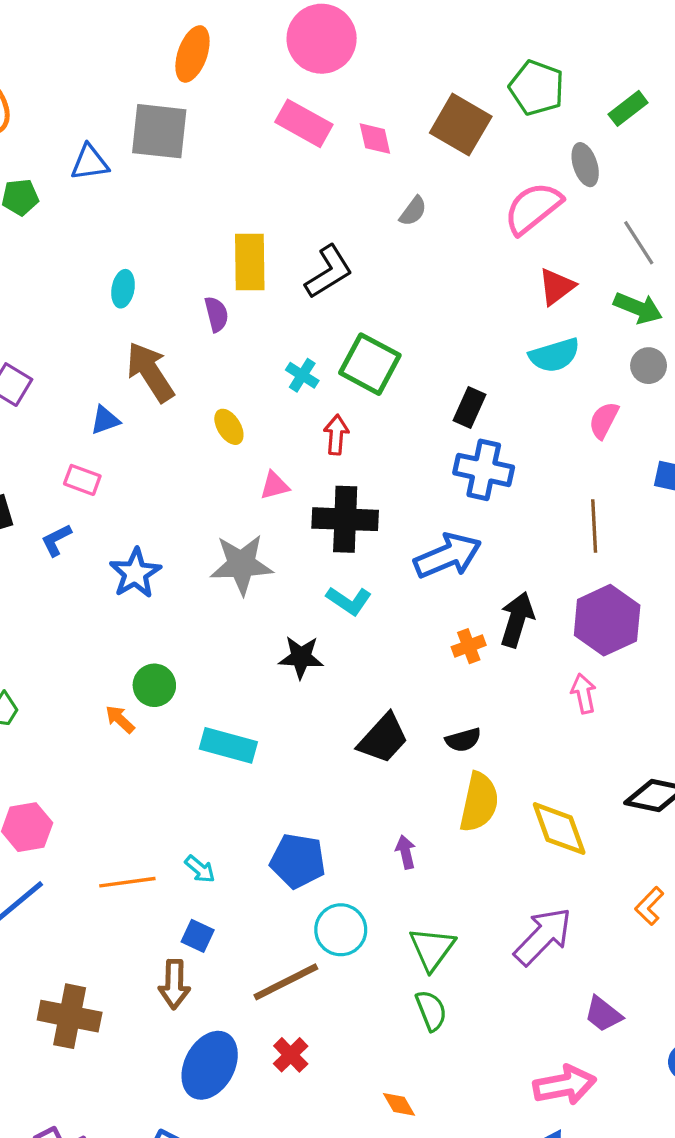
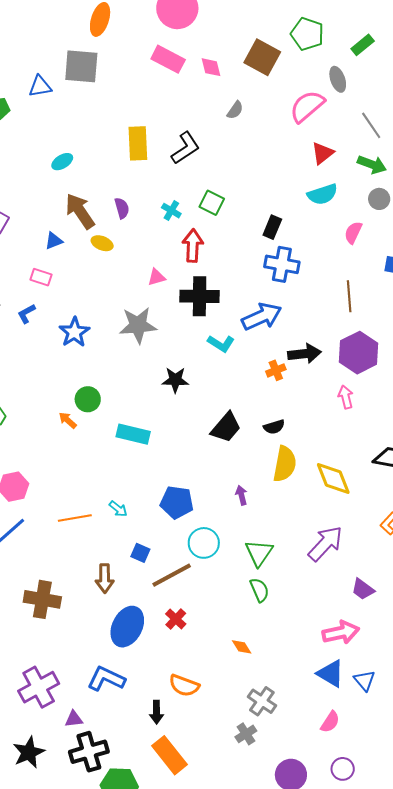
cyan ellipse: (123, 289) -> (62, 162), turned 50
purple semicircle: (216, 314) -> (122, 208), moved
green square: (370, 364) -> (212, 203), size x0.7
yellow ellipse: (229, 427) -> (102, 243), moved, turned -35
red arrow: (336, 435) -> (193, 246), size x1.4
cyan L-shape: (349, 601) -> (221, 343), moved
black arrow: (517, 620) -> (304, 354), turned 68
blue square: (198, 936) -> (140, 553), moved

